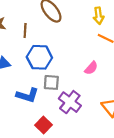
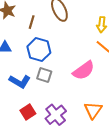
pink semicircle: (91, 68) -> (84, 71), size x1.6
purple cross: (70, 102) -> (56, 115), moved

